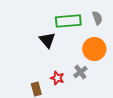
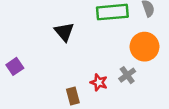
black triangle: (47, 40) -> (64, 32), moved

